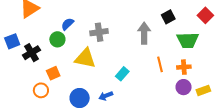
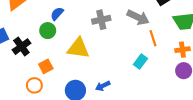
gray cross: (99, 32) -> (101, 20), moved
gray arrow: (144, 33) -> (138, 17), turned 120
orange line: (160, 64) -> (153, 38), moved
cyan rectangle: (122, 74) -> (140, 61), moved

